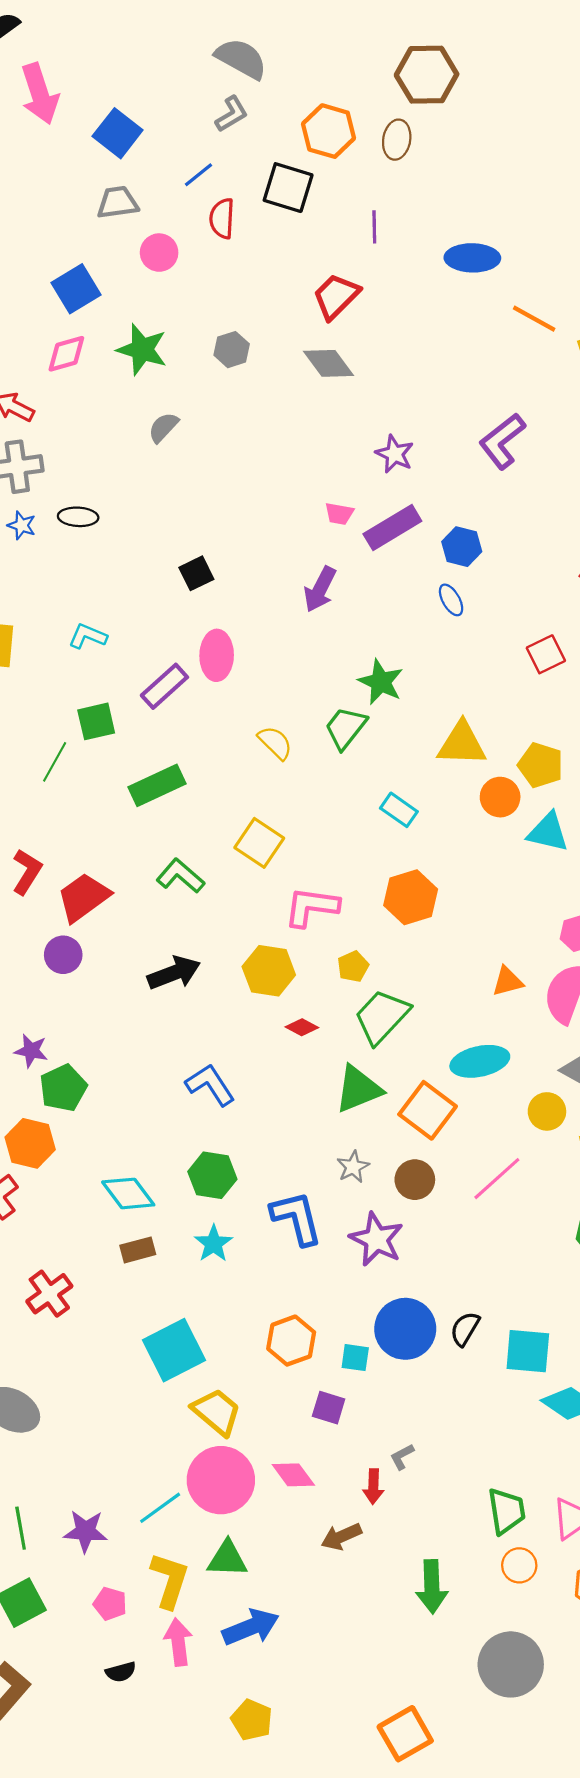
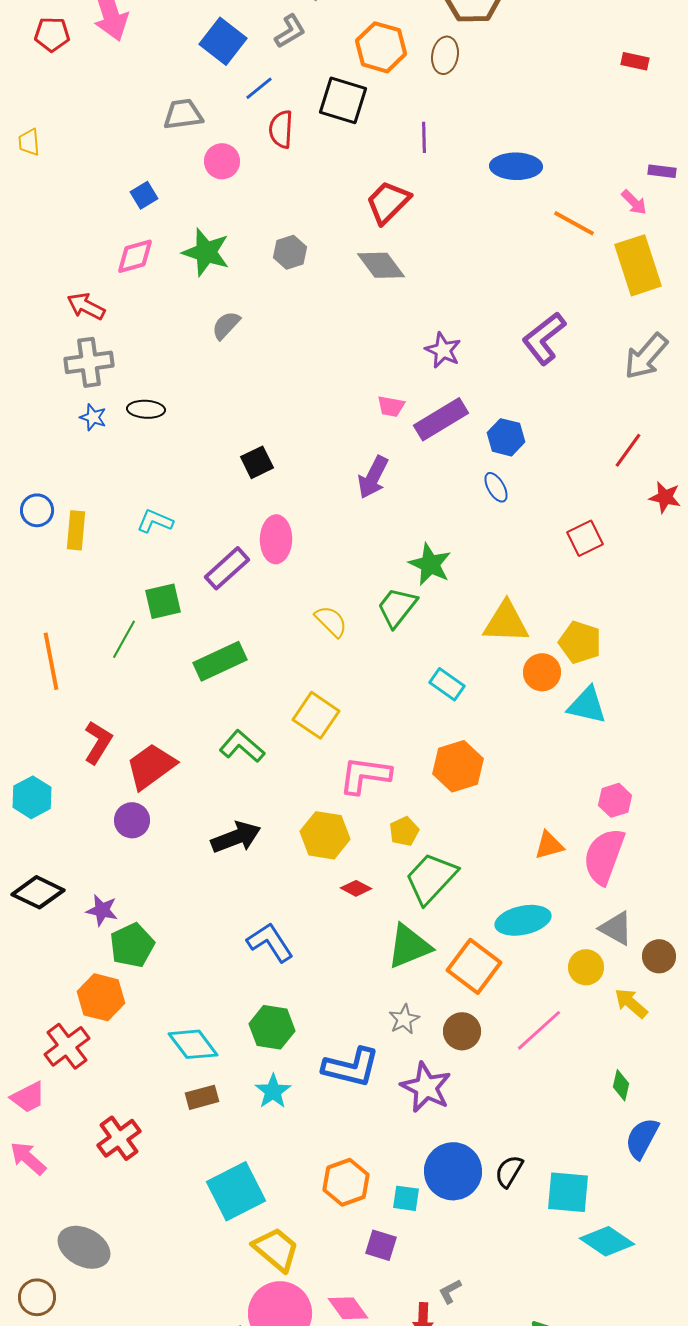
blue square: (118, 133) -> (223, 41), moved
blue square: (76, 289) -> (144, 195), size x0.6
blue L-shape: (297, 1218) -> (351, 1067), turned 118

